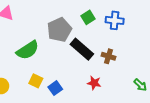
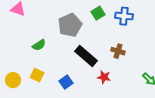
black rectangle: (82, 49) -> (86, 56), moved
green semicircle: (28, 50) -> (39, 45), size x0.6
yellow square: (36, 81) -> (37, 75), moved

